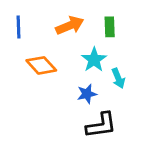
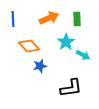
cyan arrow: (118, 78) -> (83, 55), turned -40
blue star: (87, 94) -> (40, 66), moved

